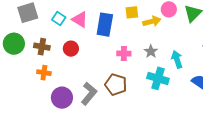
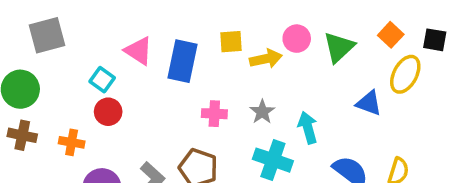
cyan square: (59, 19) -> (102, 80), moved
brown cross: (42, 47) -> (22, 135), moved
red circle: (71, 49) -> (108, 112), moved

